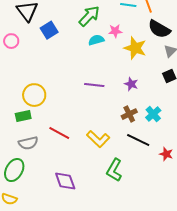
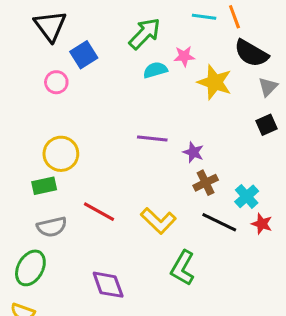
pink circle: (11, 41) -> (56, 82), moved
purple star: (131, 84) -> (193, 152), moved
cyan cross: (153, 114) -> (247, 196), moved
red star: (166, 154) -> (262, 224), moved

